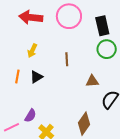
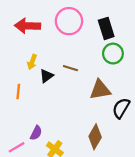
brown line: (67, 59) -> (70, 68), turned -64
black triangle: (36, 77) -> (46, 76), moved
brown triangle: (92, 81) -> (100, 90), size x1.5

